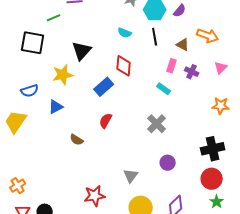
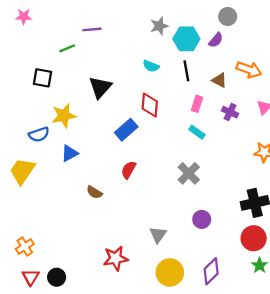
black square: (33, 43) -> (42, 78), size x0.7
pink rectangle: (172, 66) -> (197, 104), moved
yellow star: (63, 75) -> (64, 116), moved

